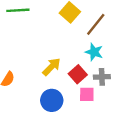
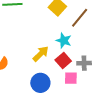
cyan star: (94, 52) -> (64, 40), moved

